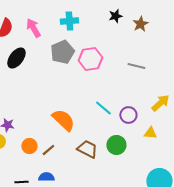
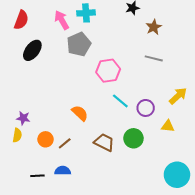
brown star: (140, 24) -> (154, 27), moved
pink arrow: (33, 28) -> (62, 20), moved
pink hexagon: (90, 59) -> (108, 71), moved
orange semicircle: (63, 120) -> (80, 113), size x0.7

